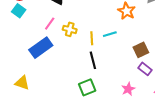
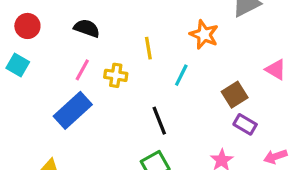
cyan square: (19, 11) -> (18, 65), moved
cyan line: (110, 34) -> (181, 75), turned -40
yellow line: (92, 38) -> (148, 48), moved

